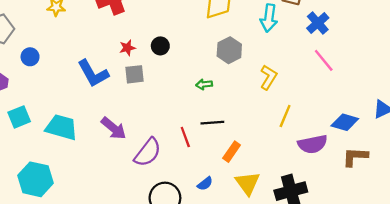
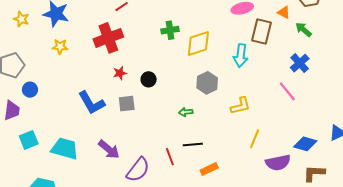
blue cross: (318, 23) -> (300, 63), moved
red star: (127, 48) -> (120, 73), moved
blue circle: (30, 57) -> (30, 90), moved
yellow L-shape: (268, 77) -> (240, 106), turned 45
orange rectangle: (232, 152) -> (209, 169), turned 30

